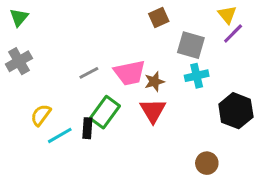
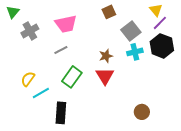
gray square: (191, 45) -> (131, 31), turned 36
gray cross: (19, 61) -> (30, 31), moved
pink trapezoid: (130, 73) -> (66, 24), moved
black hexagon: (236, 111) -> (162, 46), moved
black rectangle: (87, 128) -> (61, 113), moved, size x1.5

